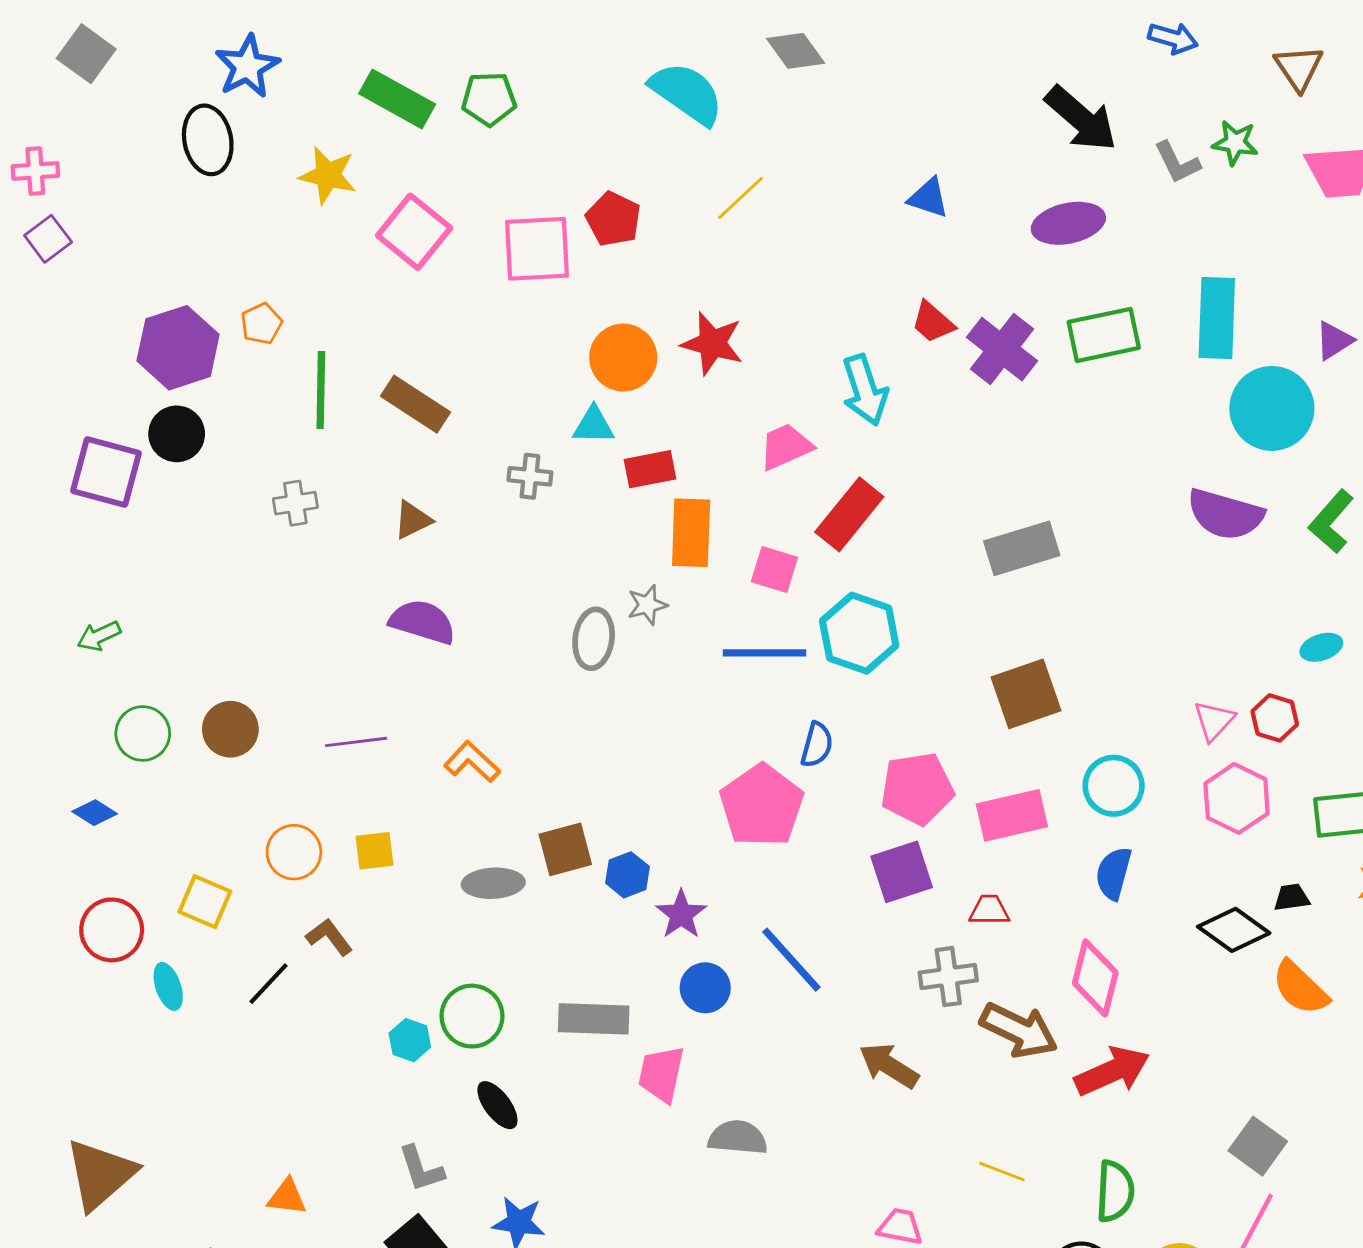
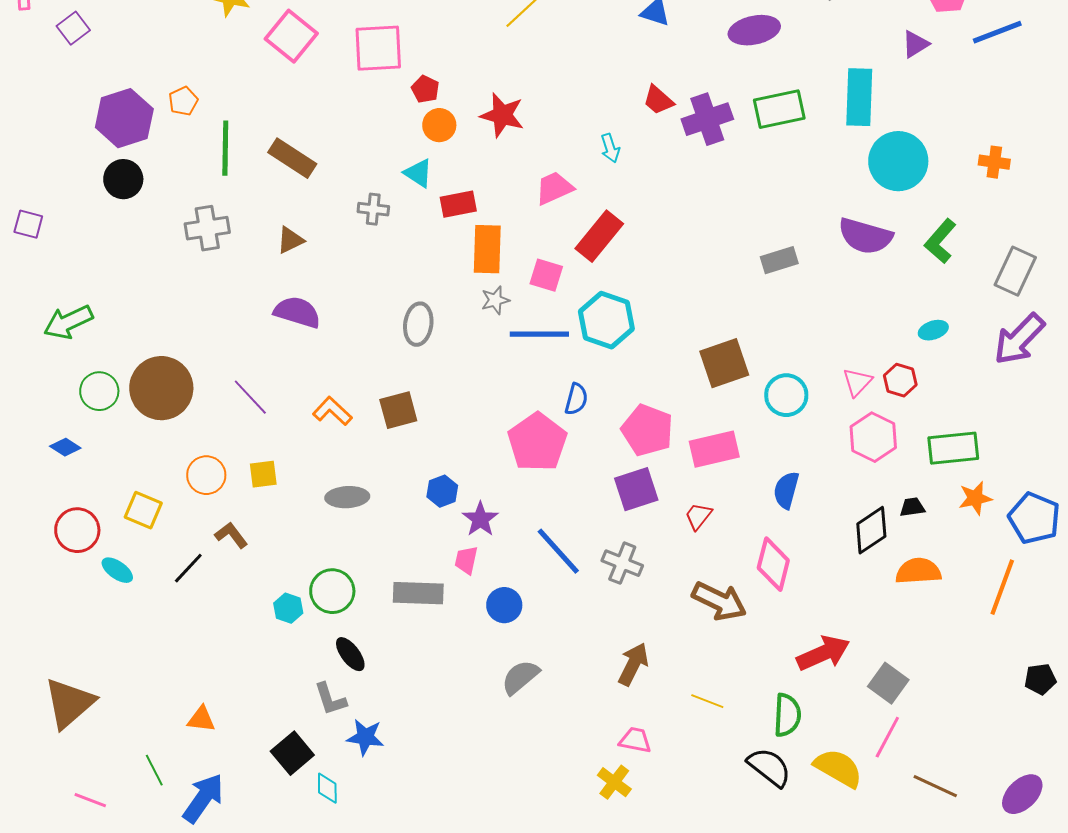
red pentagon: (613, 219) -> (425, 89), moved, size x0.7
purple square: (48, 239) -> (73, 28), moved
purple triangle: (1334, 341) -> (915, 44), moved
purple cross: (1002, 349) -> (707, 119), turned 33
orange circle: (623, 358) -> (439, 125), size x0.7
cyan arrow: (865, 390) -> (610, 148), size x0.6
cyan triangle: (594, 425) -> (418, 173), turned 32
purple square: (106, 472) -> (28, 224), moved, size x0.6
gray cross: (295, 503) -> (207, 228), size x1.4
gray rectangle: (1022, 548) -> (779, 260), moved, size x0.7
gray star: (647, 605) -> (495, 300), moved
green arrow: (99, 636) -> (68, 322), size x1.6
brown circle: (230, 729) -> (161, 388), size x1.6
purple line: (356, 742) -> (250, 397), turned 54
cyan circle: (1114, 786) -> (786, 395), moved
pink pentagon: (917, 789) -> (647, 430), turned 30
brown square: (565, 849) -> (398, 410), moved
red trapezoid: (989, 910) -> (698, 516), turned -52
black diamond: (1234, 930) -> (871, 530), turned -69
gray cross: (948, 977) -> (622, 563), moved, turned 30
cyan ellipse: (168, 986) -> (117, 570), turned -36
blue circle: (705, 988) -> (504, 605), moved
orange semicircle: (1300, 988) -> (918, 571), turned 132
brown arrow: (889, 1066) -> (633, 664), moved, turned 84
red arrow: (1112, 1071) -> (823, 653), moved
pink trapezoid: (661, 1074) -> (466, 560), moved, size x0.7
gray semicircle: (738, 1138) -> (520, 677), turned -45
gray L-shape: (421, 1169) -> (330, 699), moved

